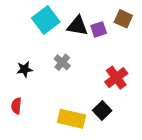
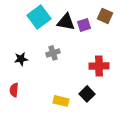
gray cross: (62, 62) -> (53, 53), turned 32
red cross: (116, 78) -> (99, 66), turned 36
yellow rectangle: (72, 119) -> (61, 101), size x0.7

